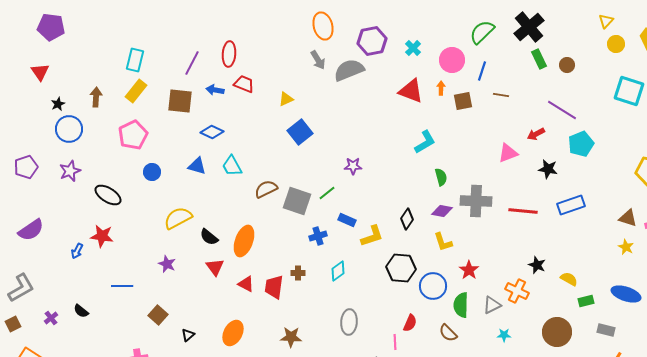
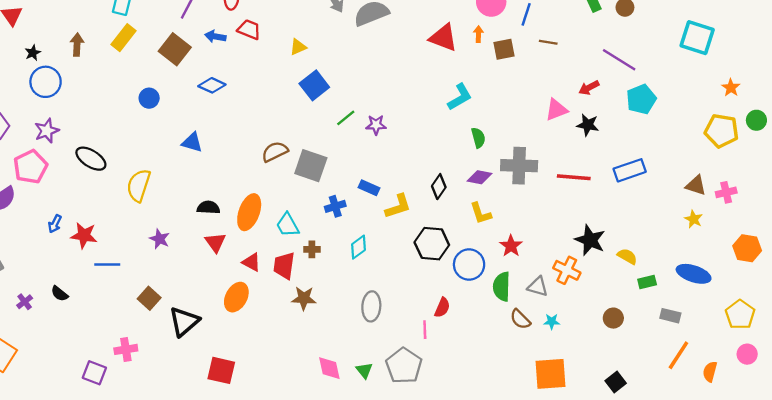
brown square: (180, 101) -> (175, 49), turned 32
pink pentagon: (133, 135) -> (30, 167), moved
blue triangle: (197, 166) -> (192, 142), moved
cyan trapezoid: (232, 166) -> (288, 225), moved
black star: (548, 169) -> (588, 125), moved
blue circle: (152, 172) -> (149, 98), moved
green line: (327, 193) -> (346, 118), moved
yellow semicircle: (178, 218) -> (139, 185), moved, turned -44
red star: (102, 236) -> (84, 235), moved
black semicircle: (209, 237) -> (208, 208), turned 144
black star: (537, 265) -> (590, 240), size x1.5
gray triangle: (492, 305) -> (538, 287), turned 42
brown circle: (557, 332) -> (613, 318), size x0.6
orange ellipse: (233, 333) -> (236, 297), moved
brown semicircle: (448, 333) -> (520, 319), moved
black triangle: (188, 335) -> (184, 322), size x2.0
brown star: (291, 337) -> (304, 298), moved

